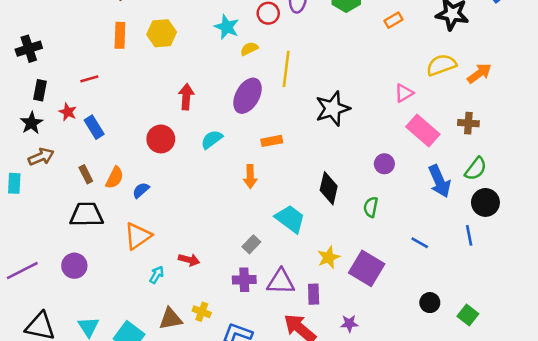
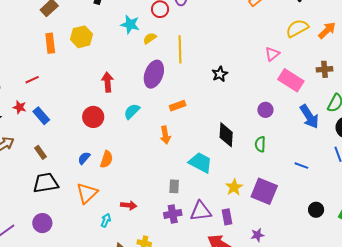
black star: (333, 109) -> (220, 74), size x0.6
orange semicircle: (115, 178) -> (107, 159), moved
gray rectangle: (251, 244) -> (174, 186), turned -32

